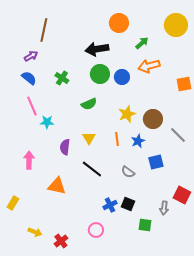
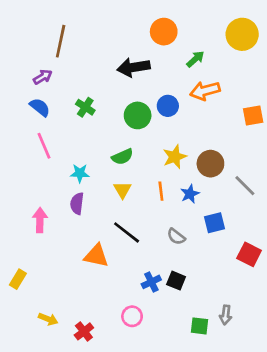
green circle: (100, 74) -> (138, 115), moved
green semicircle: (89, 104) -> (122, 157), moved
cyan star: (47, 122) -> (80, 173), moved
purple semicircle: (65, 147) -> (77, 204), moved
orange triangle: (57, 186) -> (96, 256), moved
red square: (182, 195) -> (249, 254), moved
gray arrow: (164, 208) -> (226, 315), moved
green square: (145, 225) -> (199, 326), moved

